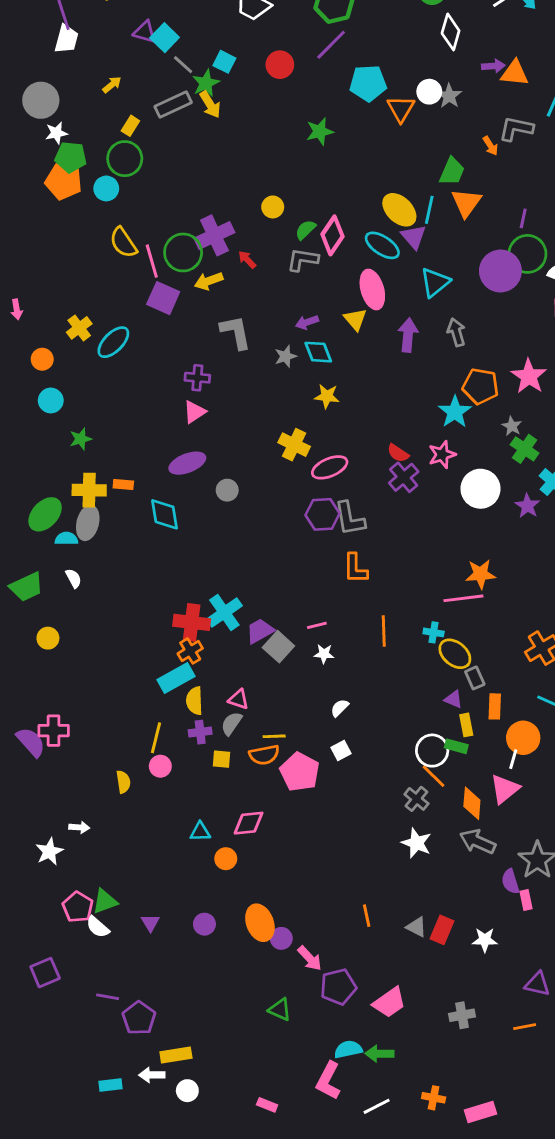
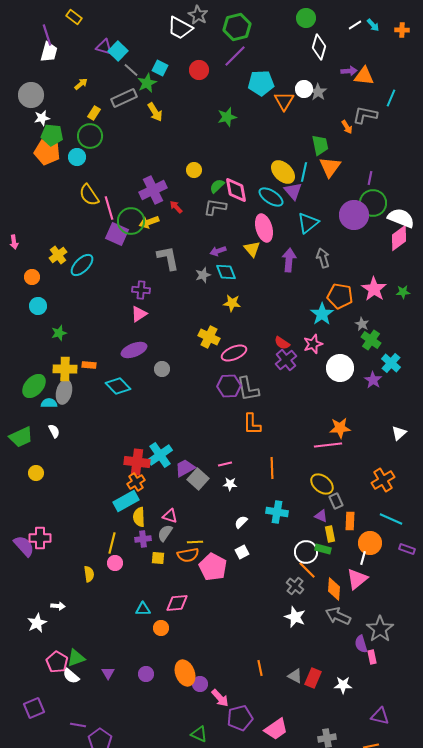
yellow arrow: (210, 105) -> (155, 112), moved
green trapezoid: (452, 171) -> (320, 145), turned -35
pink diamond: (332, 235) -> (236, 190), turned -44
green circle: (183, 252) -> (131, 221), moved
cyan diamond: (165, 514) -> (118, 386), turned -35
cyan cross: (434, 632) -> (277, 512), moved, size x1.5

